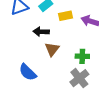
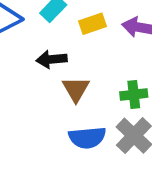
blue semicircle: (28, 72) -> (87, 138), moved, turned -42

